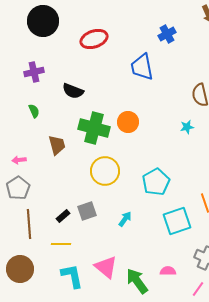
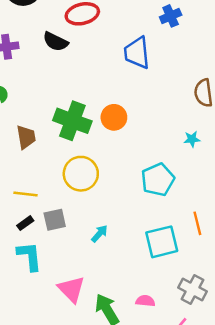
black semicircle: (73, 91) -> (55, 42), moved
cyan star: (187, 127) -> (192, 139), moved
cyan pentagon: (156, 182) -> (158, 180), moved
yellow line: (61, 244) -> (26, 194), moved
cyan L-shape: (72, 276) -> (30, 256), moved

